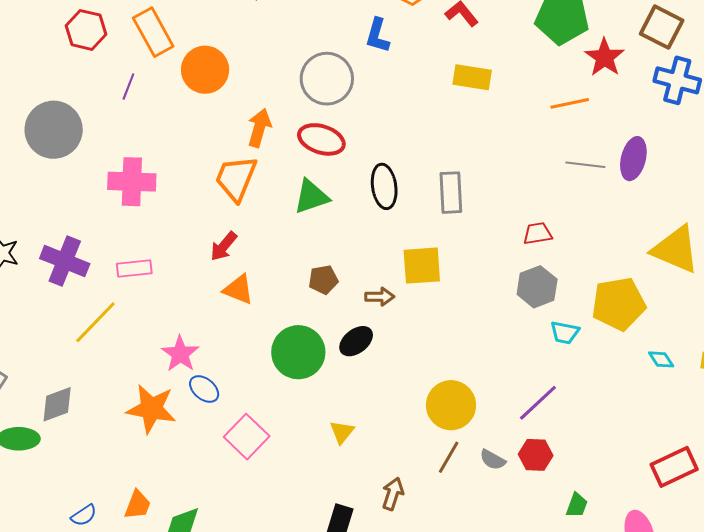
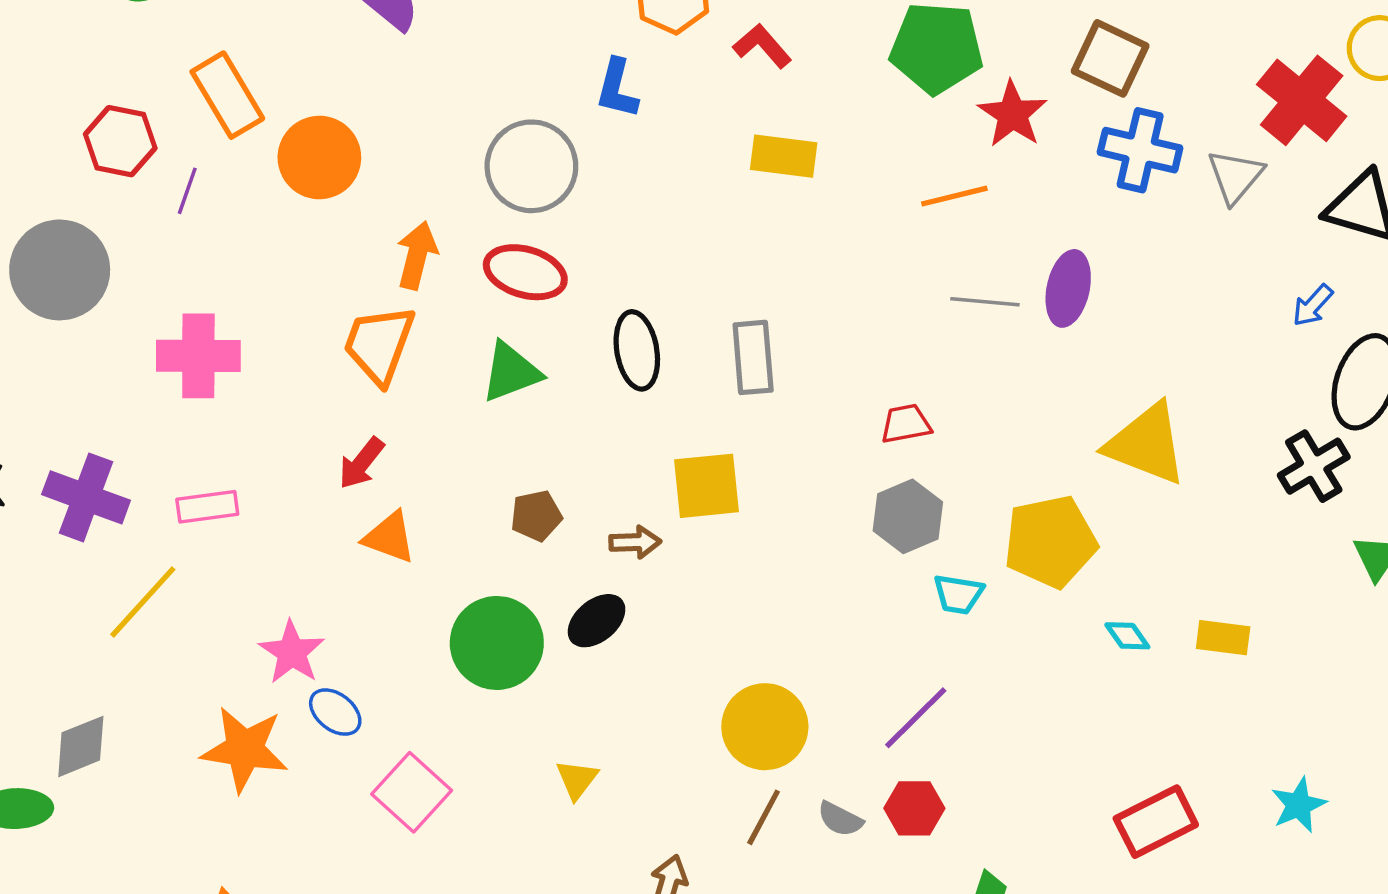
red hexagon: (86, 30) -> (120, 141), moved

